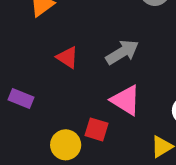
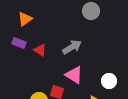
purple rectangle: (21, 99) -> (19, 43), moved

